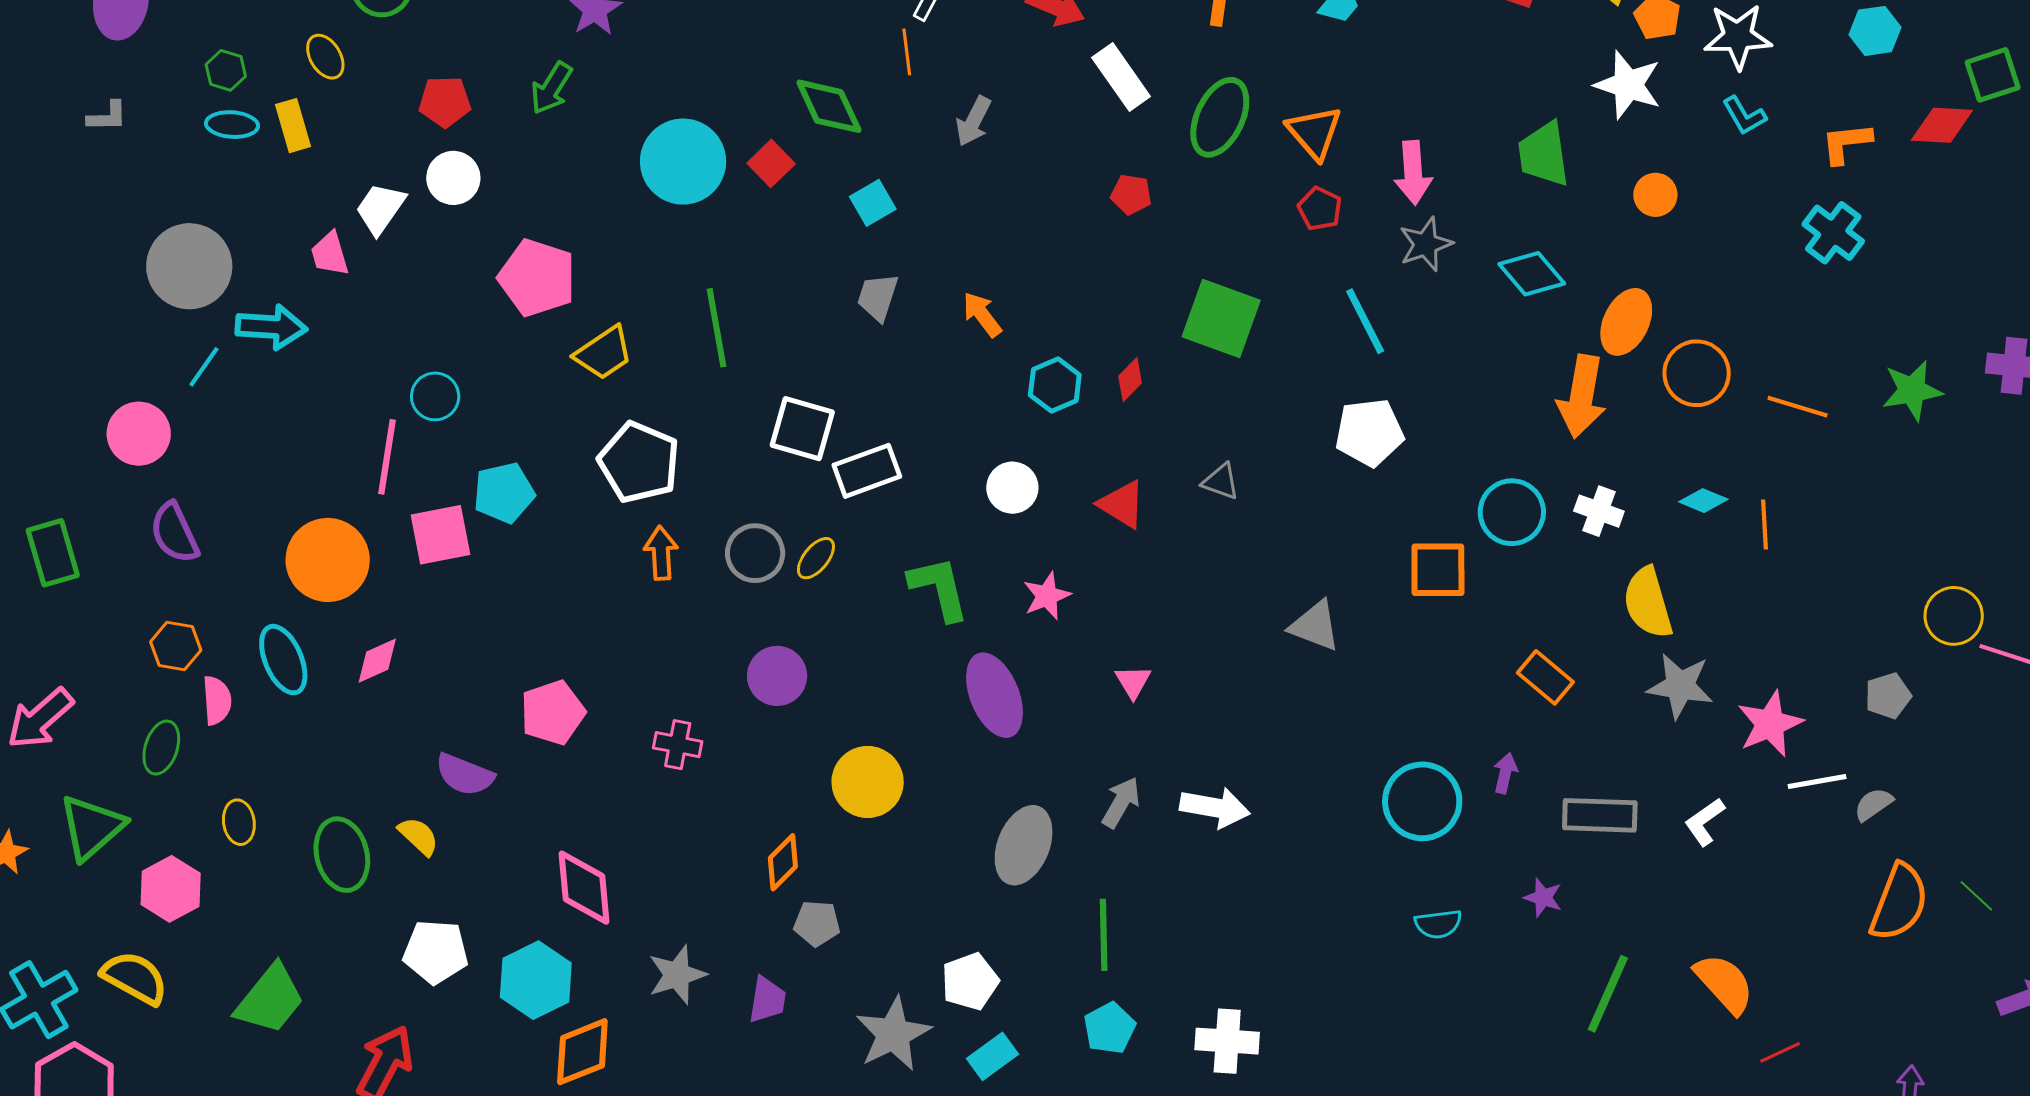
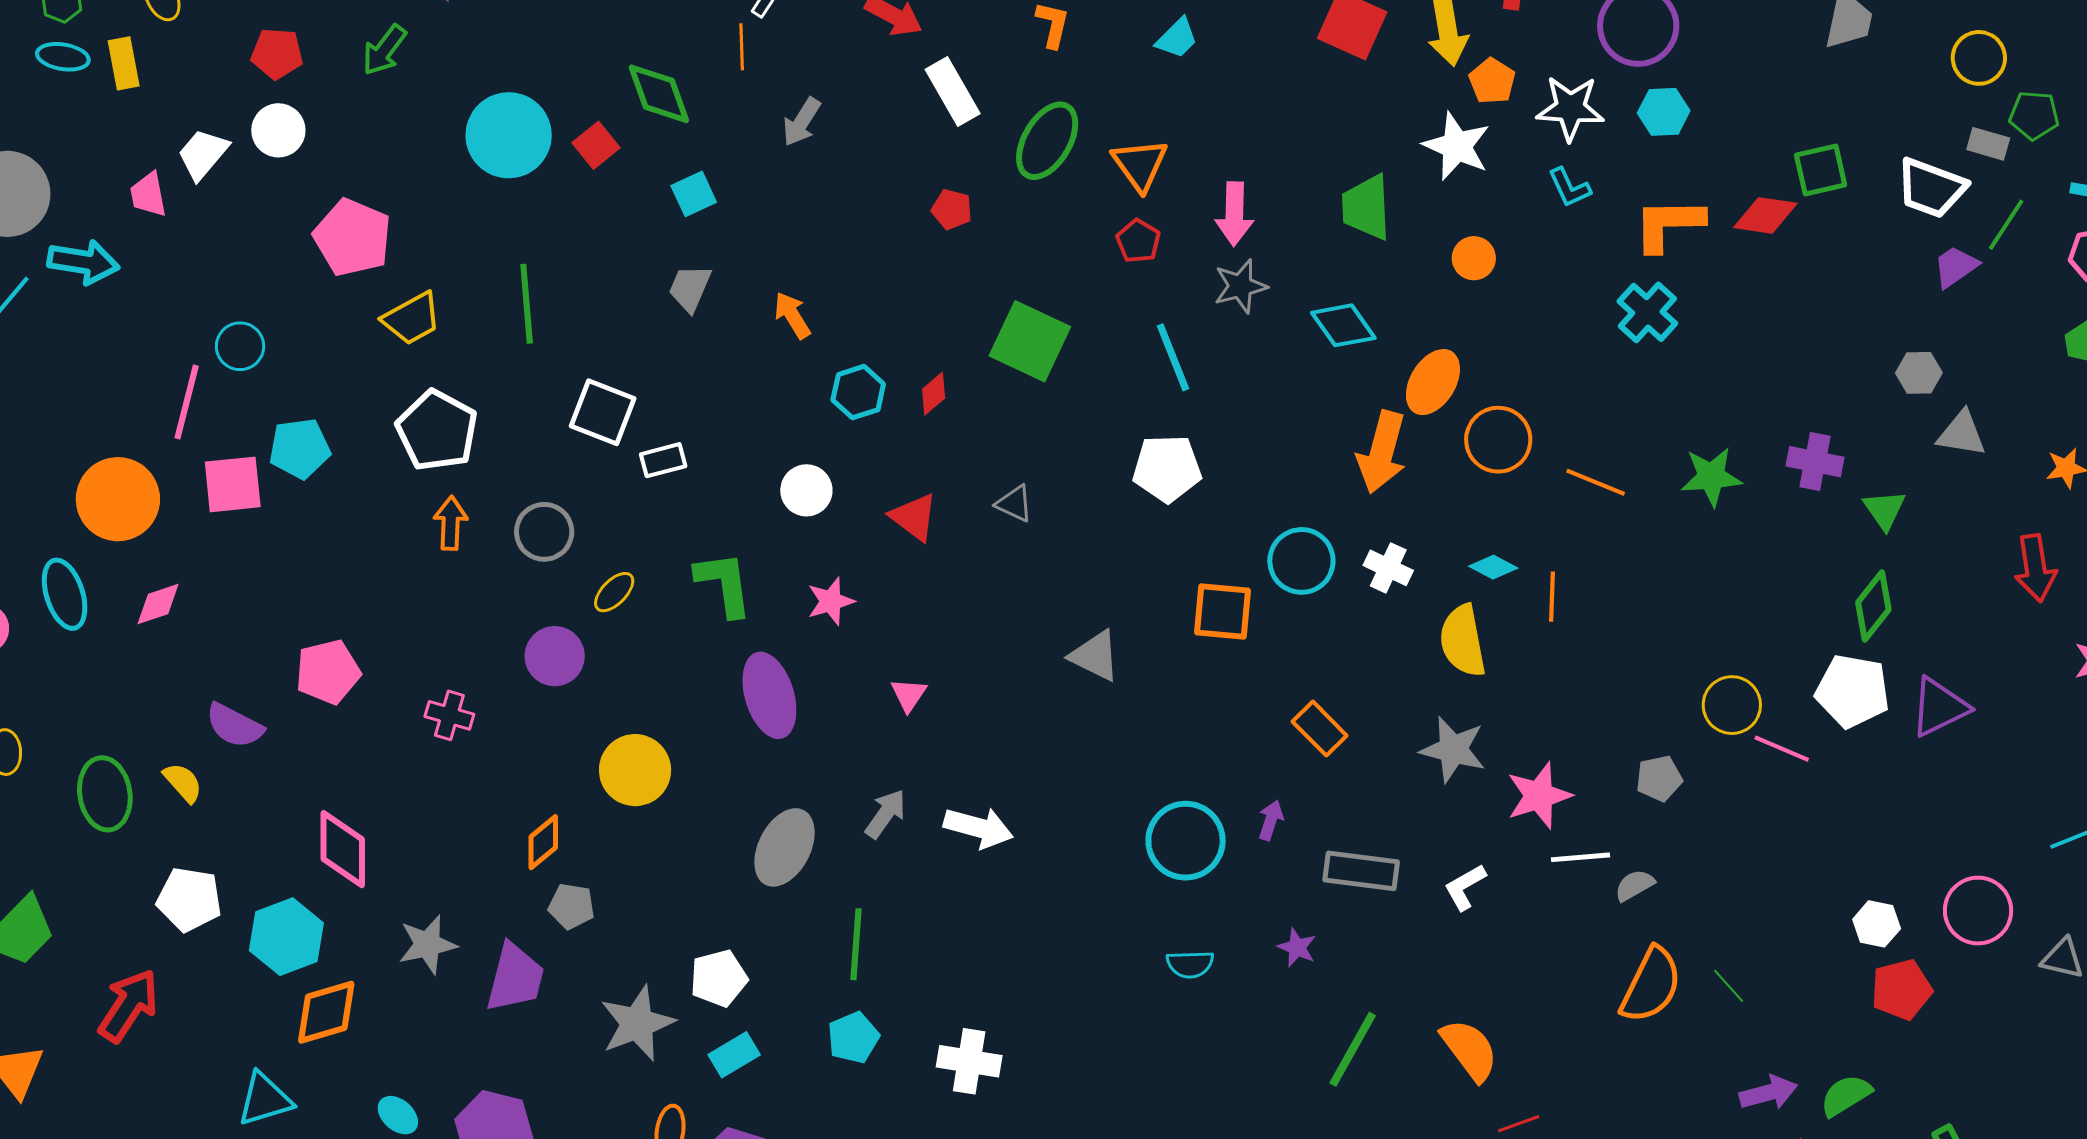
cyan hexagon: (1875, 31) -> (1664, 112), moved
orange L-shape: (1846, 143) -> (1669, 224), size x1.4
white rectangle: (867, 471) -> (663, 460), size x0.7
yellow ellipse: (816, 558) -> (614, 592), moved
yellow semicircle: (1648, 603) -> (1463, 641), moved
purple trapezoid: (767, 1000) -> (515, 978), size x1.5

